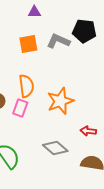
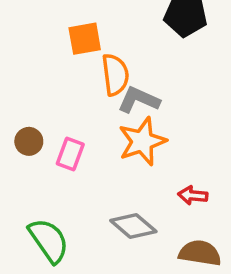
gray L-shape: (58, 41) -> (139, 100), moved
orange semicircle: (26, 86) -> (115, 75), moved

